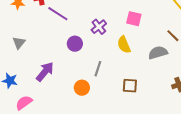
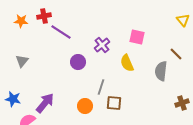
gray semicircle: (158, 53) -> (161, 71), turned -66
purple arrow: (45, 72) -> (45, 103), moved
brown square: (130, 86) -> (114, 103), moved

